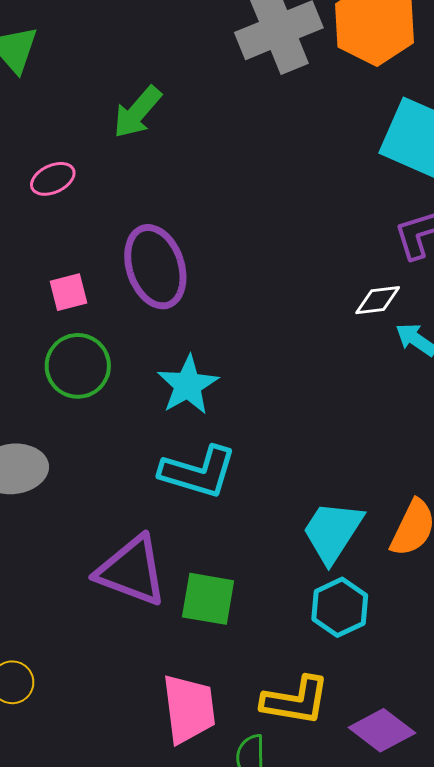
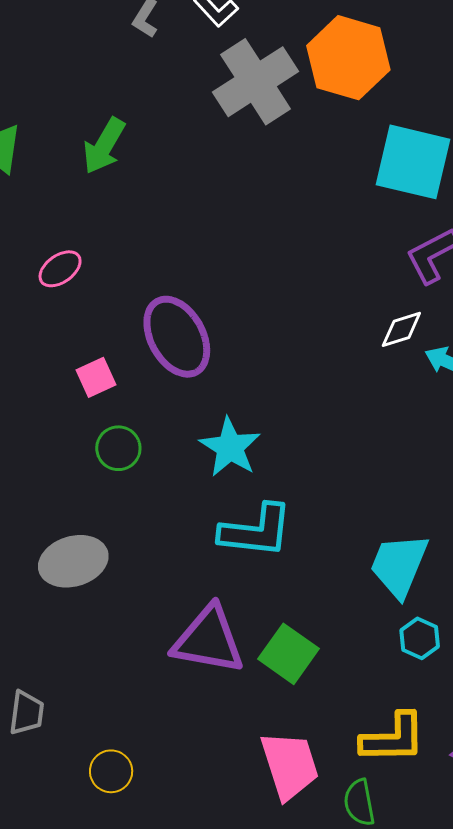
green arrow: (137, 112) -> (104, 146), moved
green circle: (78, 366) -> (118, 448), size x0.7
green square: (208, 599) -> (289, 654), turned 36
cyan hexagon: (340, 607) -> (420, 638), size x0.7

